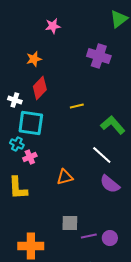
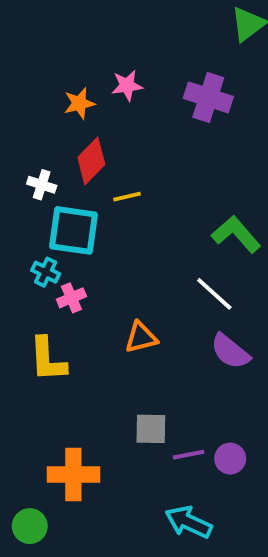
pink star: (53, 26) -> (127, 86), moved
yellow line: (77, 106) -> (127, 197), moved

